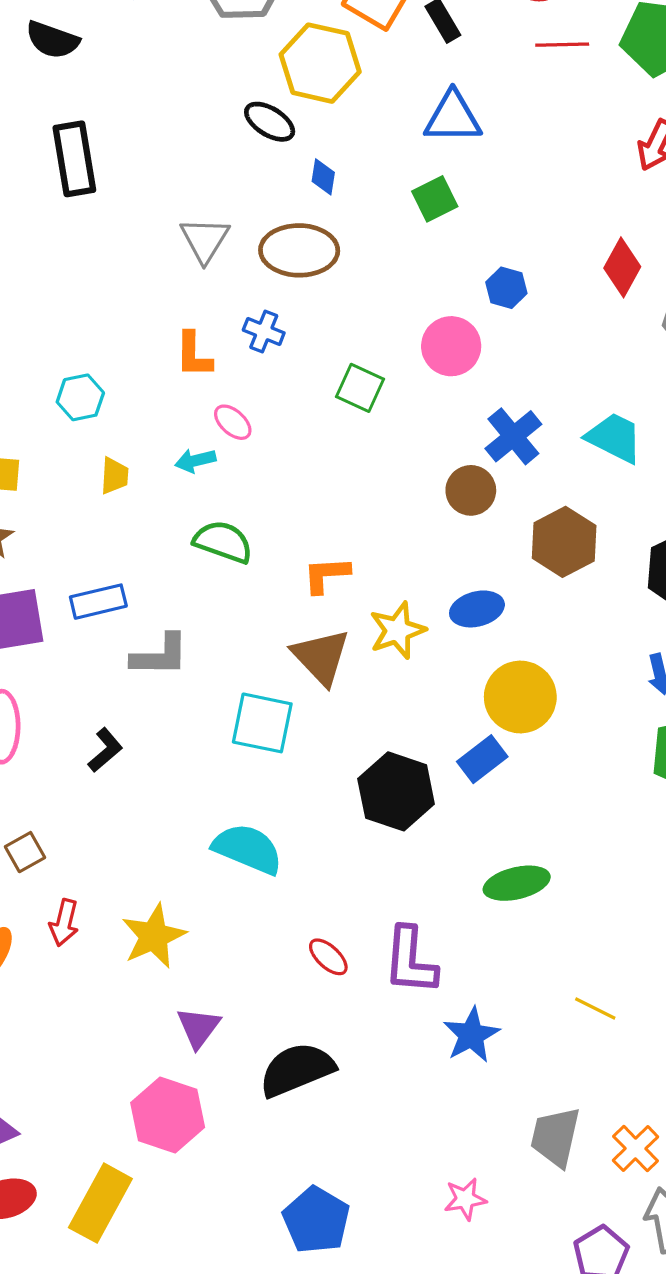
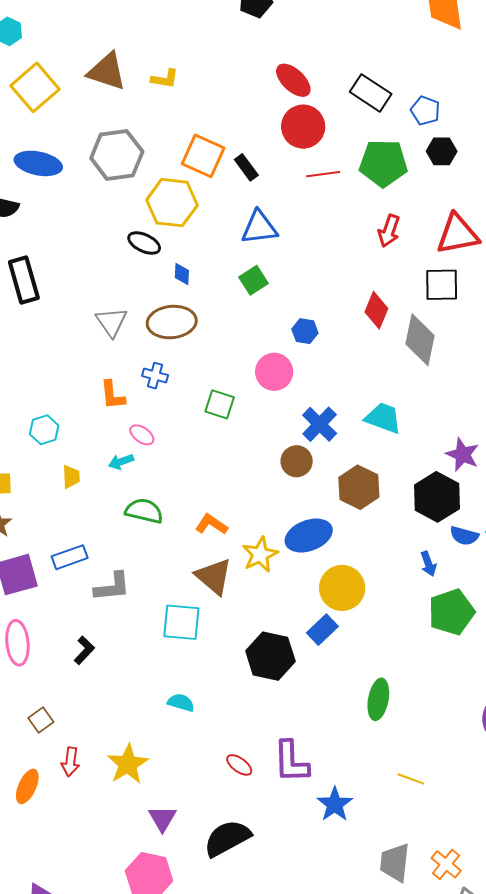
orange L-shape: (326, 575) -> (211, 524), turned 44
blue ellipse: (477, 609) -> (309, 536), size x1.4
cyan semicircle: (248, 849) -> (181, 703), size x0.6
green ellipse: (517, 883) -> (378, 699), moved, turned -60

